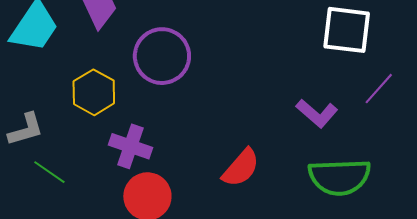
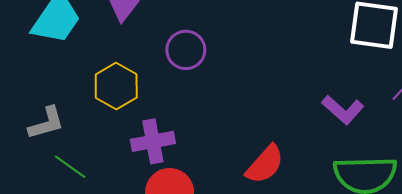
purple circle: (162, 56) -> (186, 50), size x0.7
purple cross: (131, 146) -> (153, 141), turned -30

